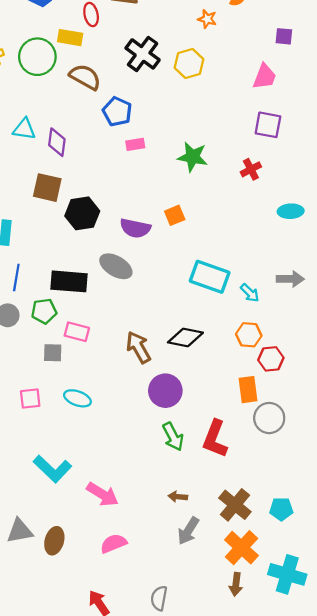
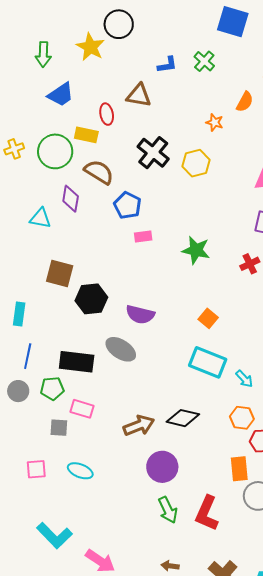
purple diamond: (57, 142) -> (71, 199), moved
orange square: (175, 215) -> (208, 318), moved, turned -30
brown arrow: (138, 347) -> (139, 426), turned 96

